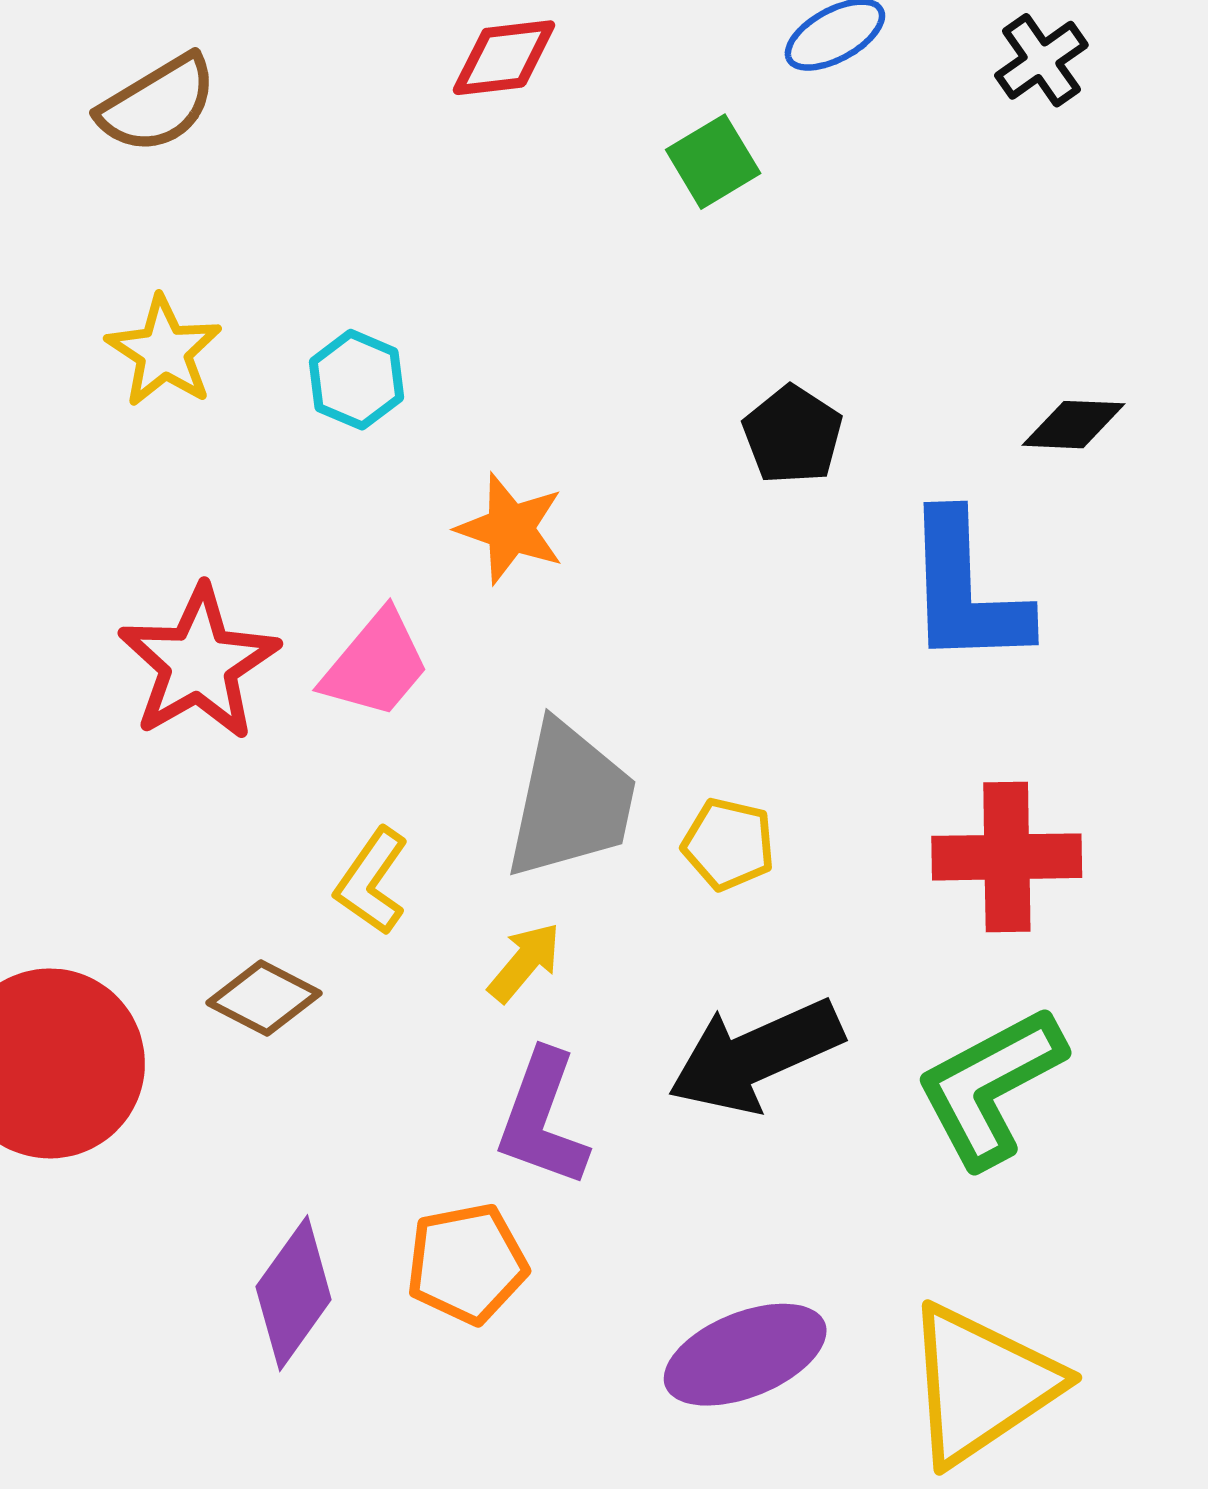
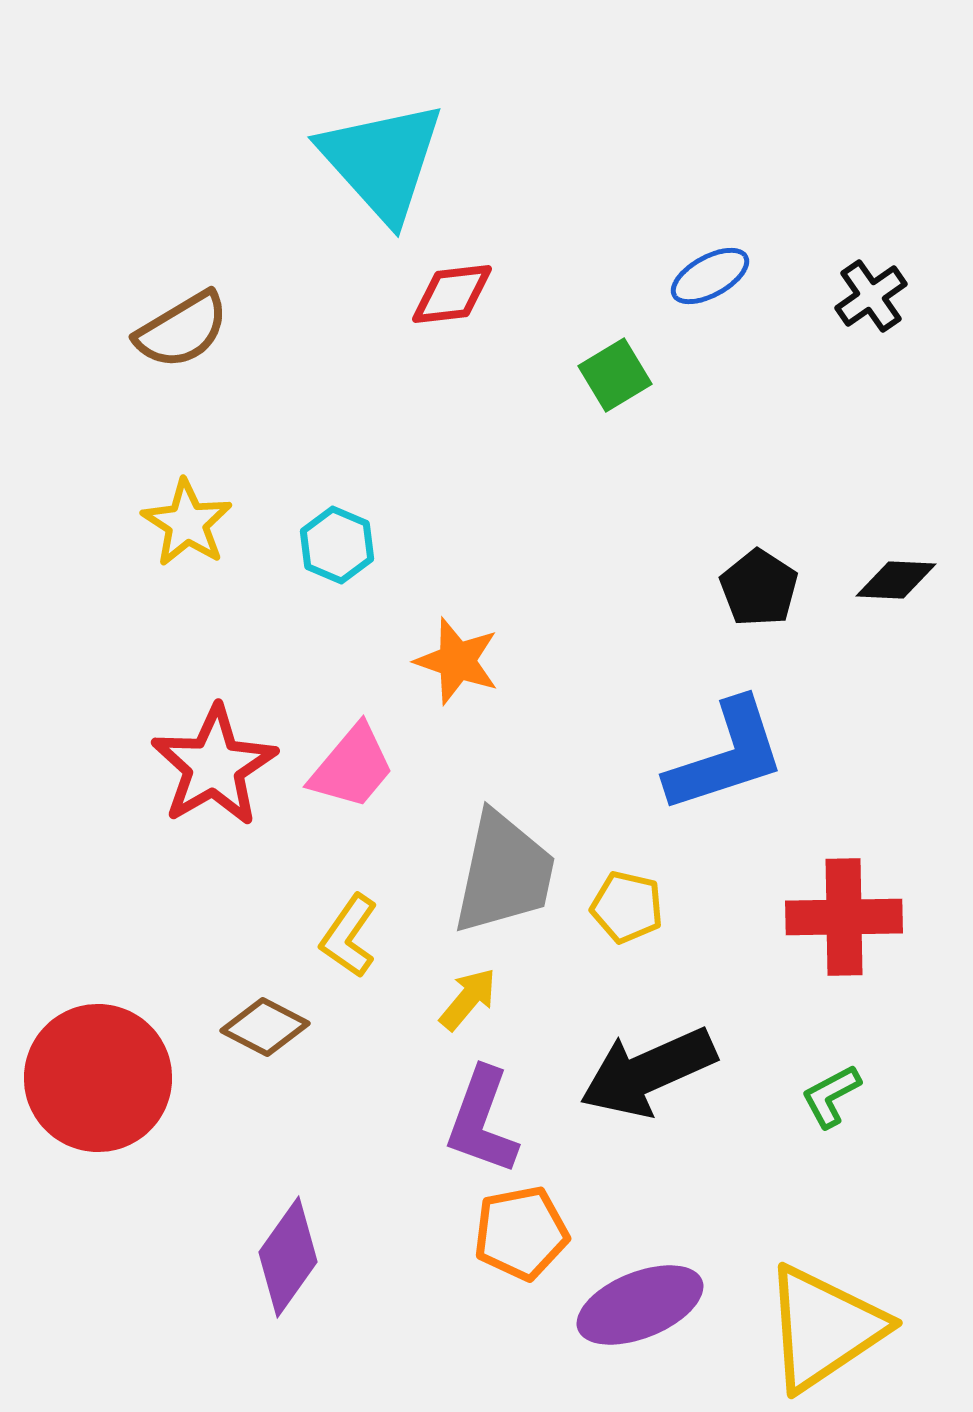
black pentagon: (793, 435) -> (759, 588), moved
blue L-shape: (966, 590) -> (726, 756), moved, turned -106
green L-shape: (990, 1087) -> (831, 1096), size x0.5
orange pentagon: (467, 1264) -> (521, 1233), moved

